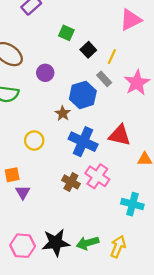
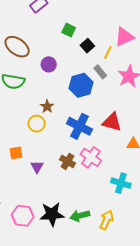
pink triangle: (131, 20) -> (124, 37), moved
brown star: (63, 113) -> (47, 106), moved
purple triangle: (23, 192) -> (37, 167), moved

